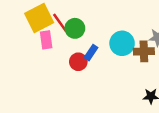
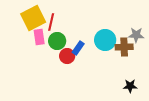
red line: (60, 23) -> (51, 22), turned 48
green circle: (75, 28) -> (57, 41), moved

